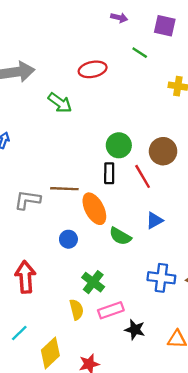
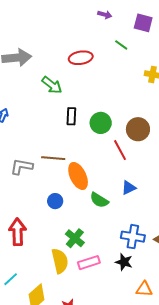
black rectangle: (109, 173) -> (71, 116), moved
yellow semicircle: (76, 309) -> (60, 261), size x1.4
black star: (135, 330) -> (124, 262), moved

